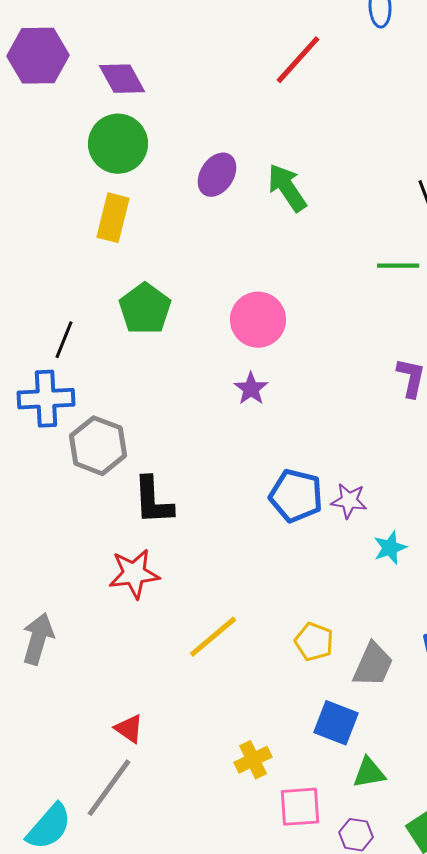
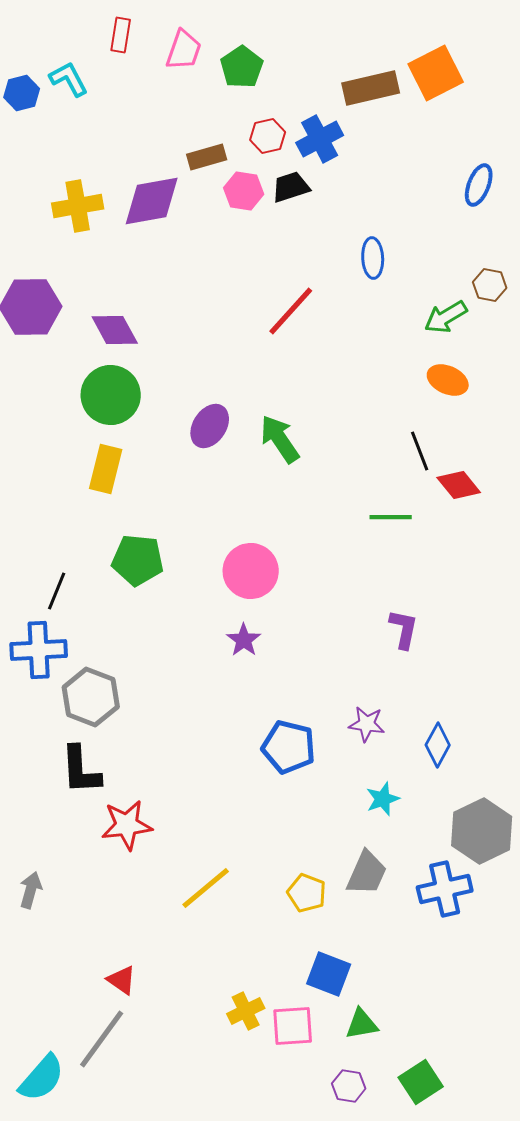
green pentagon: (145, 309) -> (138, 560), turned -30
black L-shape: (153, 501) -> (81, 770), moved
purple star: (349, 501) -> (367, 724), moved
gray arrow: (38, 639) -> (31, 890), size x0.7
gray trapezoid: (373, 665) -> (367, 873), moved
pink square: (300, 807) -> (293, 1026), moved

